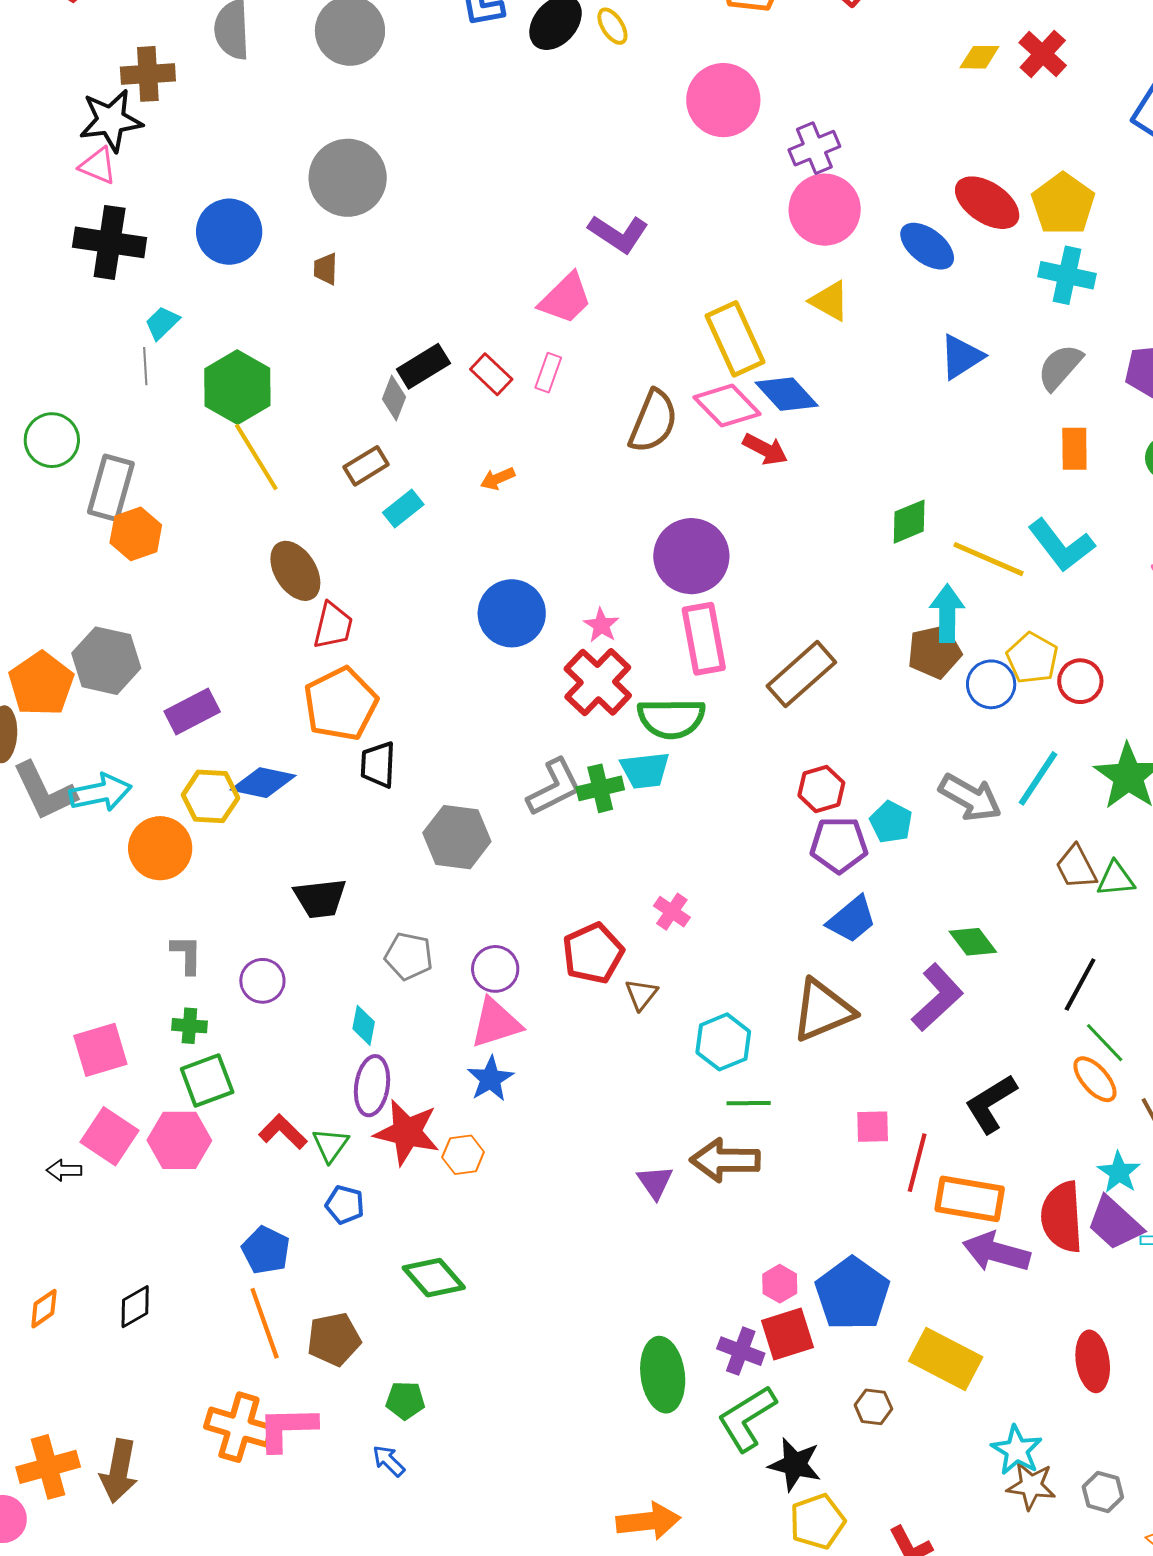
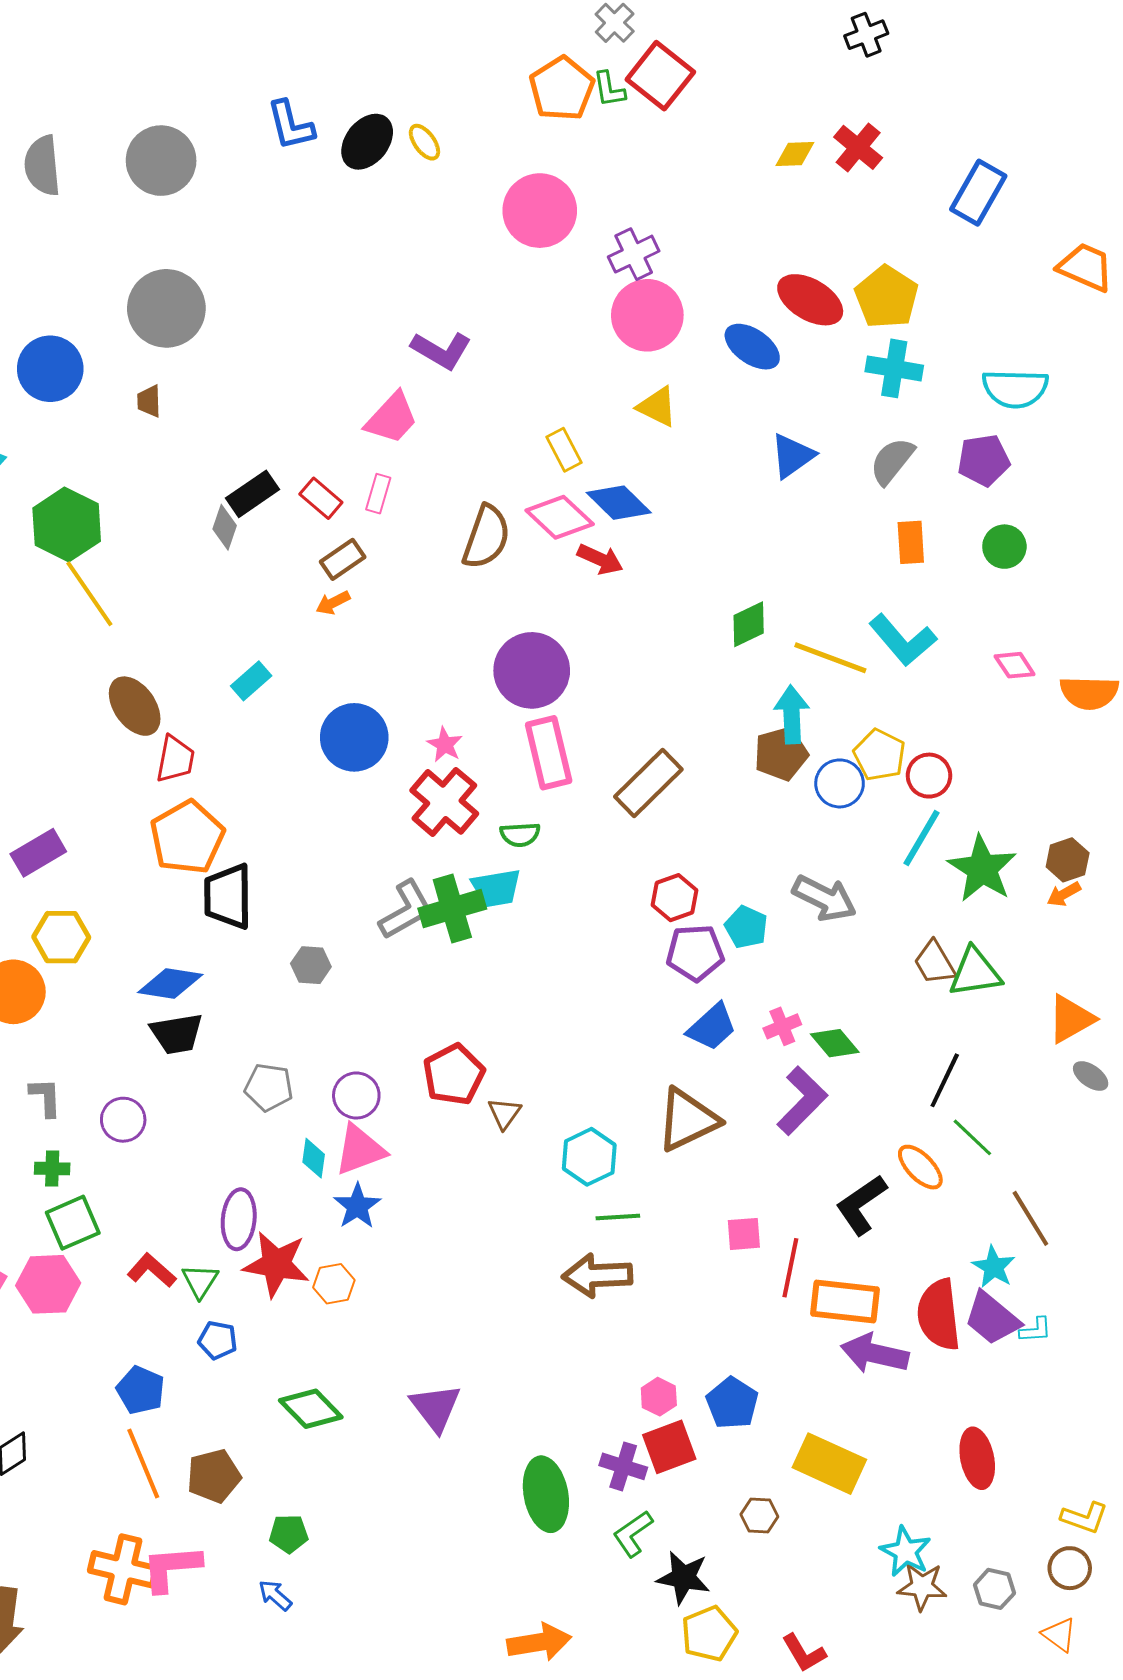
yellow rectangle: (735, 339) -> (564, 450), size x0.6
brown rectangle: (366, 466) -> (343, 559), moved
cyan rectangle: (403, 509) -> (251, 681), moved
green semicircle: (671, 718) -> (520, 834), size x0.6
black trapezoid: (378, 765) -> (228, 896), size x1.4
cyan line: (1038, 778) -> (921, 838), moved
blue diamond: (263, 783) -> (170, 983), moved
green cross: (600, 788) -> (452, 909), size x1.4
gray hexagon: (457, 837) -> (311, 965), size x0.6
green triangle: (1116, 879) -> (975, 972), size x1.4
pink cross: (672, 912) -> (782, 1026), moved, turned 36
cyan diamond: (364, 1025) -> (314, 1158), moved
orange ellipse: (1095, 1079) -> (920, 1167), moved
purple triangle: (655, 1182) -> (436, 1408), moved, size x1.4
blue pentagon: (852, 1294) -> (732, 1403), size x0.7
green L-shape: (747, 1418) -> (633, 1534), size x0.7

